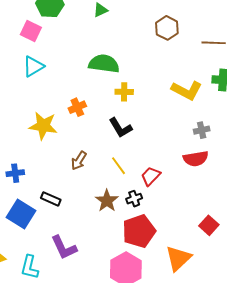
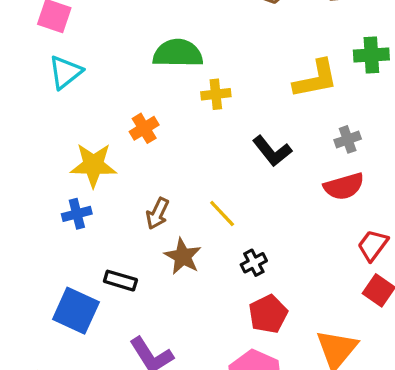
yellow L-shape: (187, 90) -> (316, 79), turned -32
black L-shape: (120, 128) -> (272, 151), moved
blue cross: (15, 173) -> (77, 214), moved
red trapezoid: (151, 176) -> (373, 245), moved
brown star: (107, 201) -> (183, 256), moved
red pentagon: (139, 231) -> (268, 314), size x0.7

